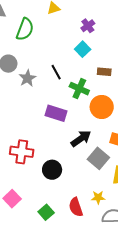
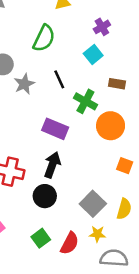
green semicircle: (25, 29) -> (44, 38), moved
black arrow: (81, 139) -> (52, 165), moved, turned -40
gray square: (98, 158) -> (93, 204), moved
red semicircle: (76, 207) -> (70, 243), turned -138
green square: (46, 212) -> (41, 238), moved

